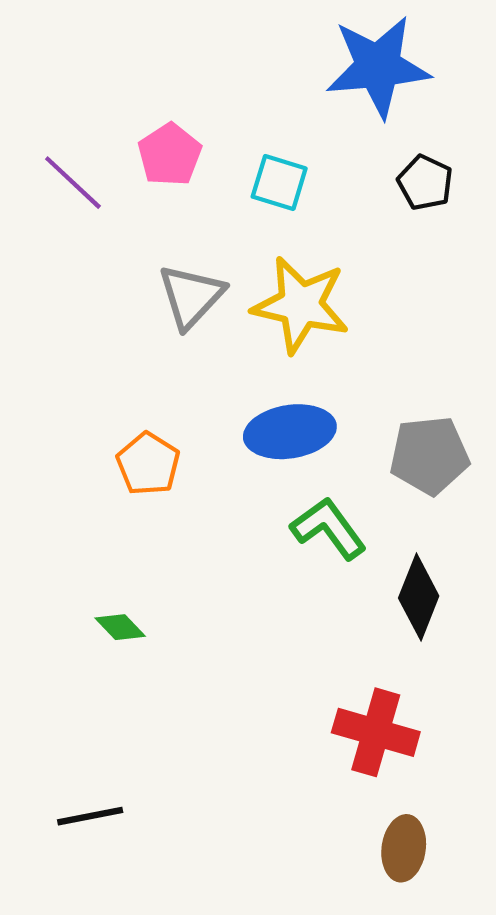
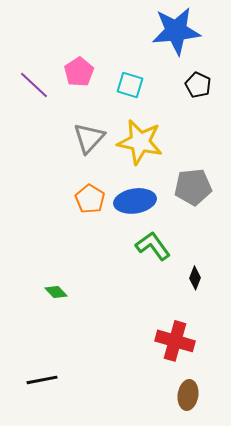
gray pentagon: (429, 455) -> (193, 187), moved
orange pentagon: (148, 464) -> (90, 199), moved
black diamond: (419, 597) -> (195, 278), size x0.6

